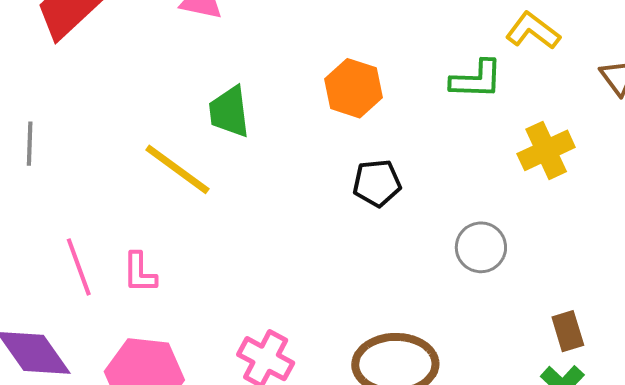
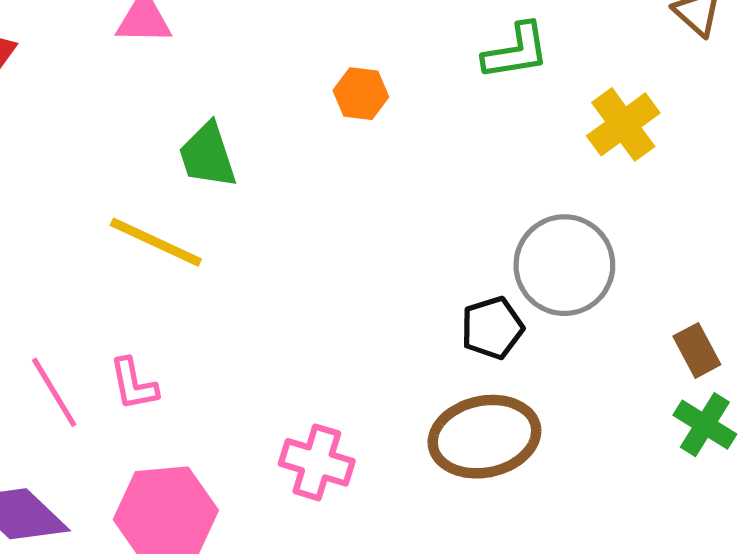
orange hexagon: (354, 88) -> (361, 94), size x0.7
black pentagon: (377, 183) -> (492, 328), moved
gray circle: (481, 247) -> (564, 265), size x1.5

